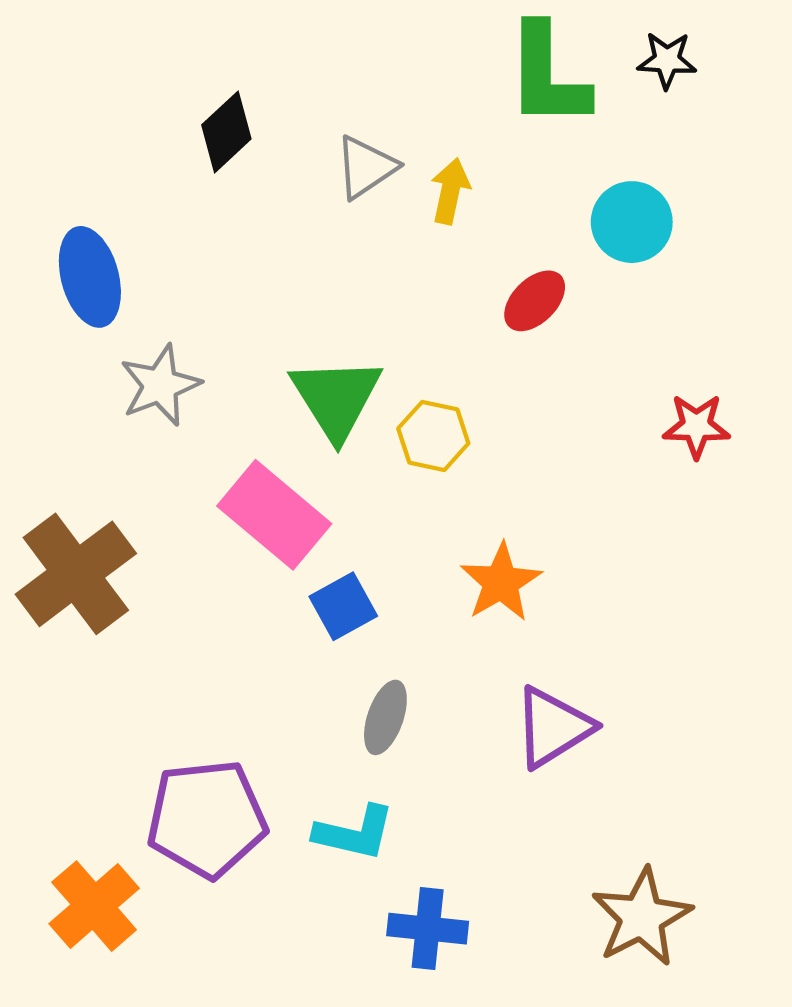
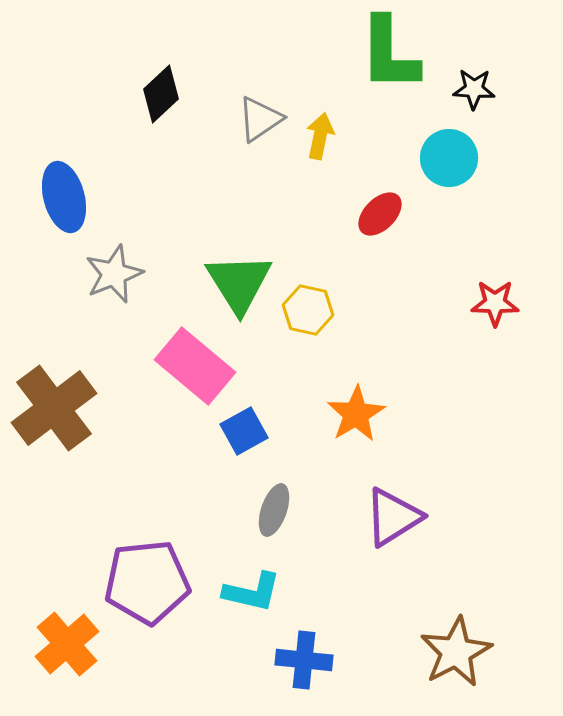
black star: (667, 60) -> (474, 89), moved

